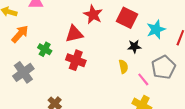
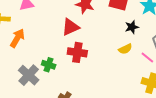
green cross: (45, 49) -> (49, 65), moved
yellow semicircle: (123, 67) -> (125, 49), turned 88

